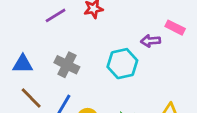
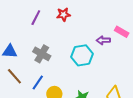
purple line: (56, 15) -> (36, 18), turned -35

